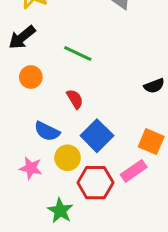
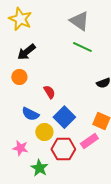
black arrow: (22, 37) -> (26, 52), moved
green line: (78, 54) -> (82, 47), moved
pink star: (31, 168) -> (20, 148), moved

